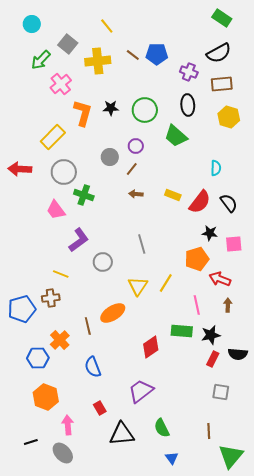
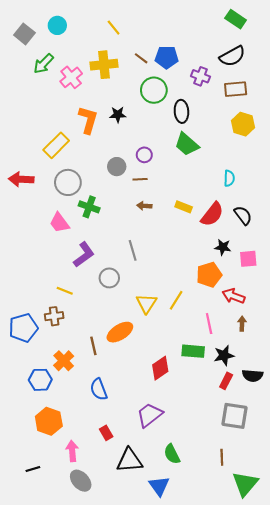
cyan circle: (32, 24) -> (57, 25), moved
gray square: (68, 44) -> (24, 34), moved
pink cross: (61, 84) -> (71, 77), moved
black ellipse: (188, 105) -> (181, 111), moved
green circle: (145, 110) -> (154, 90), moved
brown line: (132, 169) -> (140, 179), turned 48
gray line: (142, 244) -> (133, 250), moved
gray square: (221, 392) -> (234, 416), size x1.5
gray ellipse: (63, 453) -> (81, 481), moved
blue triangle: (172, 458) -> (159, 486), moved, size x1.5

